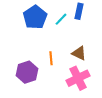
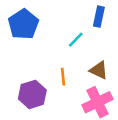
blue pentagon: (35, 17) -> (23, 24), moved
cyan line: (61, 19) -> (76, 40), moved

